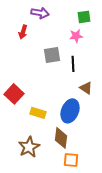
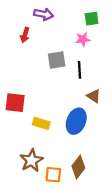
red square: (14, 94) -> (15, 103), turned -36
brown diamond: (61, 138) -> (78, 167), moved, turned 30
orange square: (71, 160) -> (53, 175), moved

